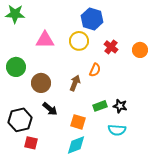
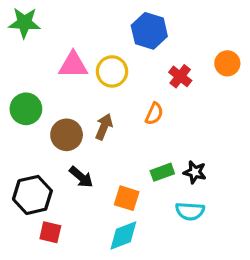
yellow circle: (79, 41) -> (112, 71), moved
orange circle: (140, 50) -> (227, 63), moved
brown arrow: (75, 83) -> (104, 127), moved

